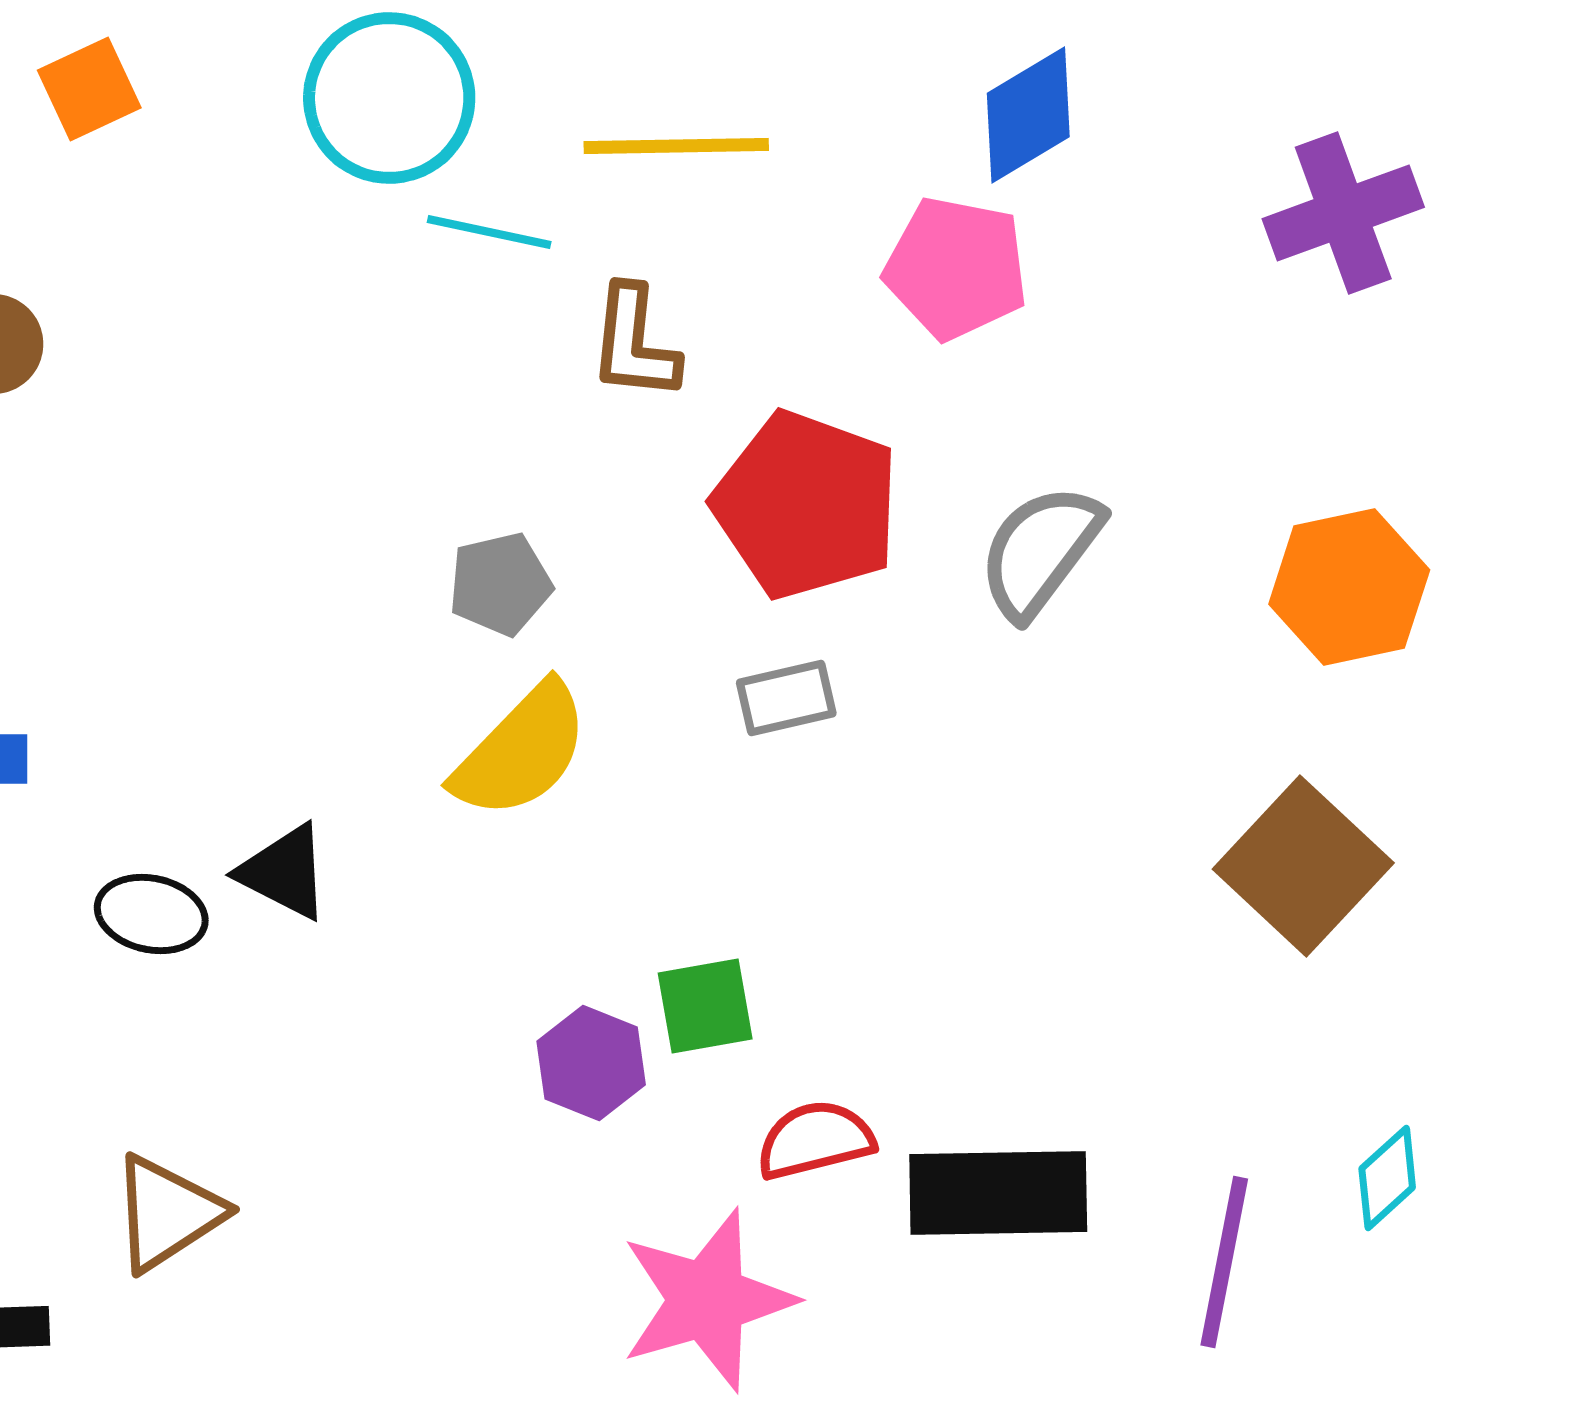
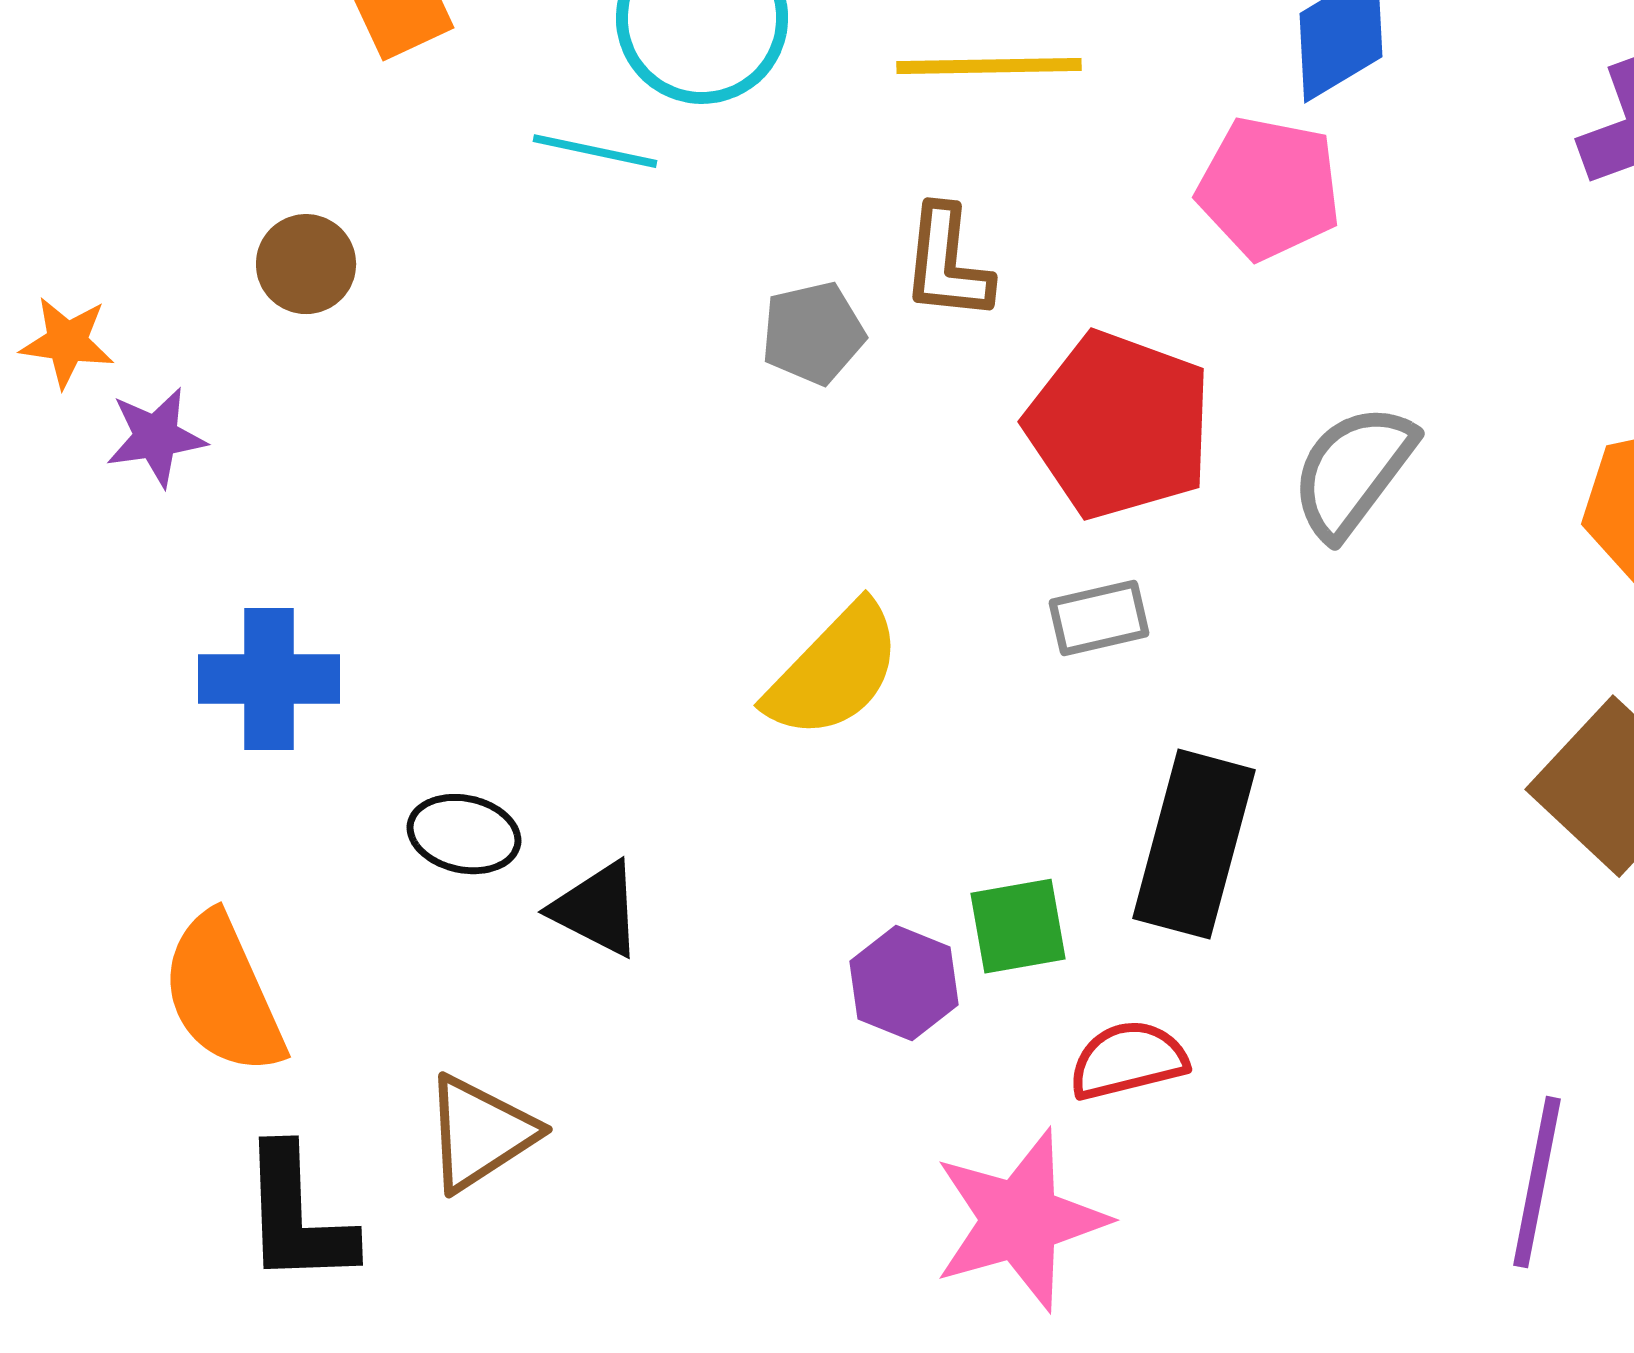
cyan line: (489, 232) -> (595, 151), moved
gray pentagon: (500, 584) -> (813, 333), moved
black triangle: (284, 872) -> (597, 909), moved
black rectangle: (998, 1193) -> (1194, 844), moved, turned -74

